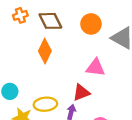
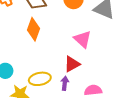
pink triangle: (95, 68) -> (82, 39), turned 42

